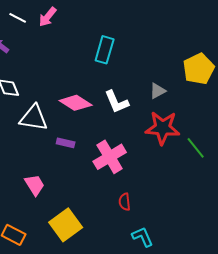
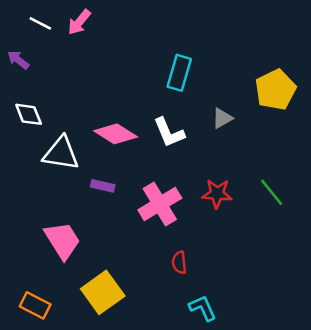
cyan rectangle: (105, 50) -> (179, 73), moved
red star: (163, 128) -> (217, 194), moved, size x0.7
pink trapezoid: (35, 185) -> (62, 240), size x1.4

